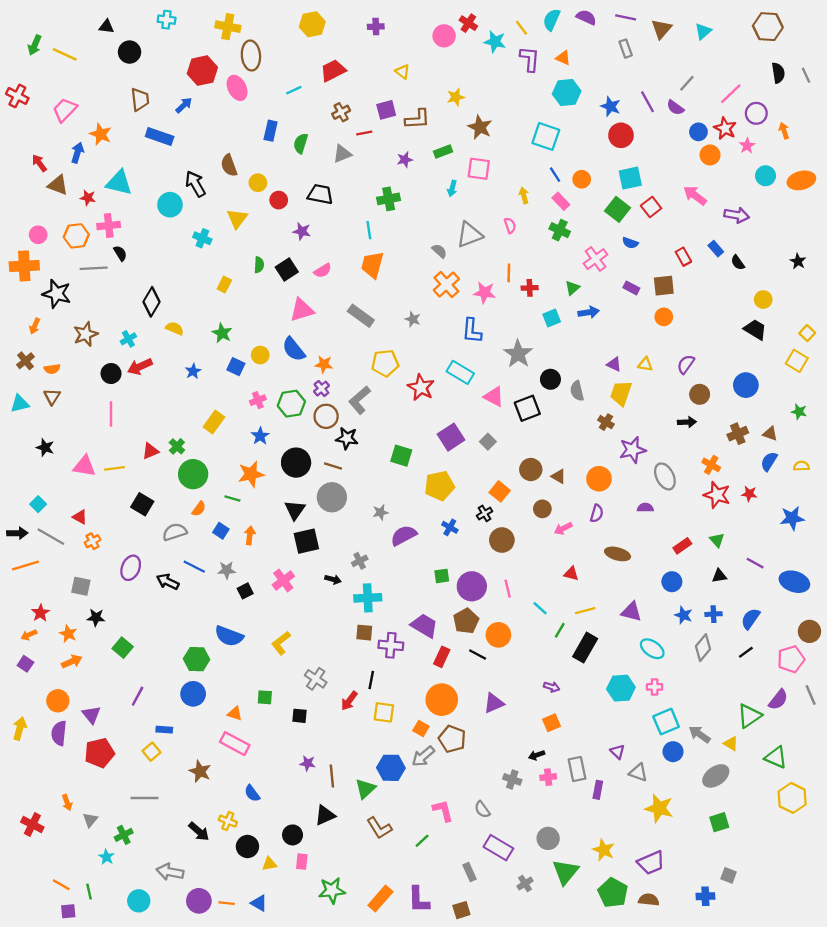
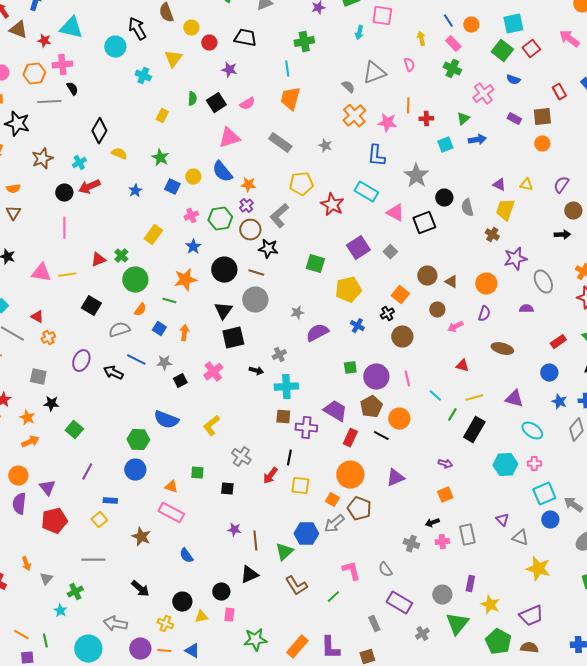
purple rectangle: (598, 790) -> (470, 584), moved
yellow cross: (228, 821) -> (165, 624), moved
cyan circle: (139, 901) -> (88, 649), size x1.4

